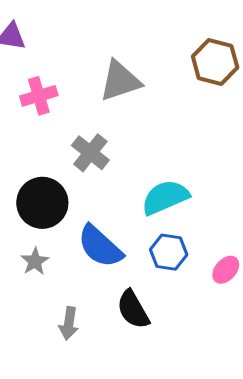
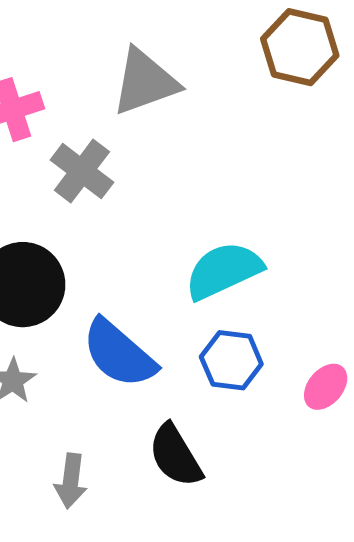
gray cross: (90, 153) -> (82, 171), moved

